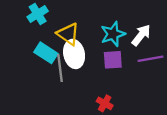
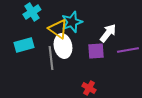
cyan star: (113, 34) -> (72, 22), moved
white arrow: (141, 35) -> (108, 33), moved
cyan rectangle: (46, 53) -> (24, 45), moved, turned -48

